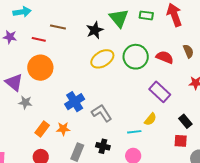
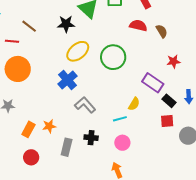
brown line: (58, 27) -> (29, 26), turned 35
black star: (95, 30) -> (66, 24), turned 30
green circle: (136, 57) -> (113, 57), moved
red semicircle: (165, 57) -> (138, 26), moved
purple rectangle: (160, 92) -> (153, 83), moved
blue cross: (75, 102) -> (67, 80), moved

